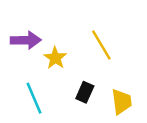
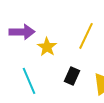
yellow line: (101, 45) -> (86, 36), turned 56

